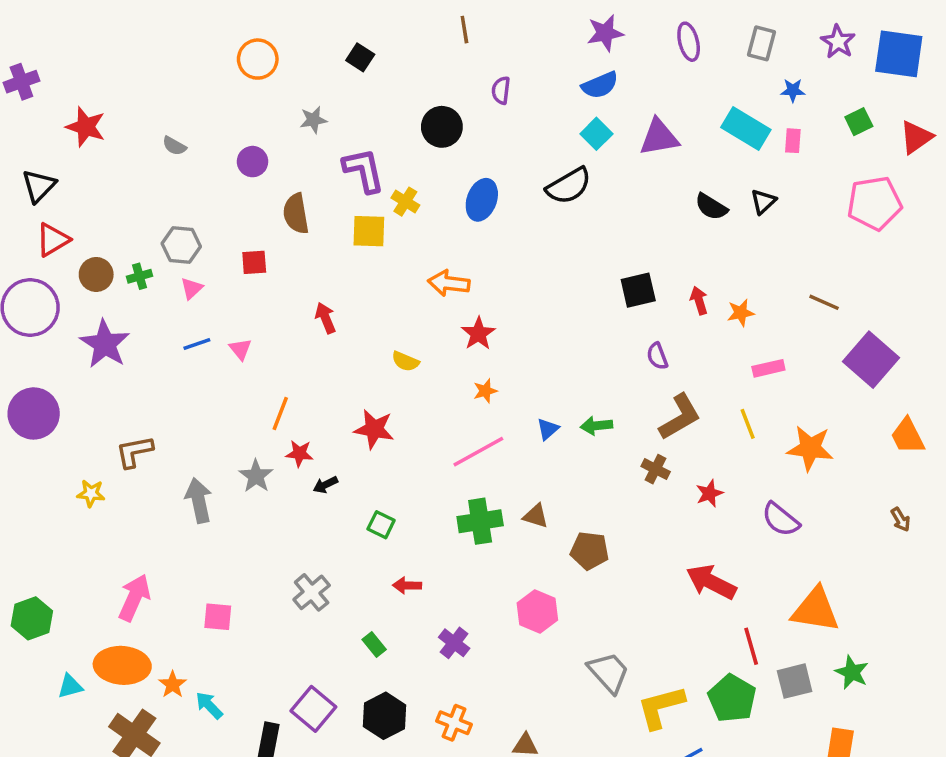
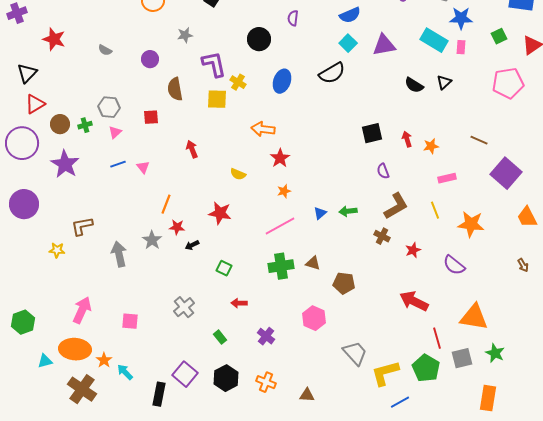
blue star: (793, 90) -> (461, 18), size x1.6

